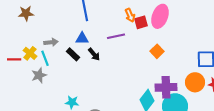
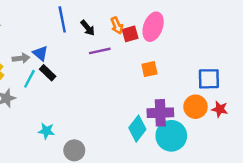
blue triangle: (82, 38) -> (40, 53), moved, turned 40
orange square: (157, 51) -> (149, 69), turned 32
black arrow: (94, 54) -> (88, 28), moved
cyan line: (45, 58) -> (29, 79), moved, turned 49

